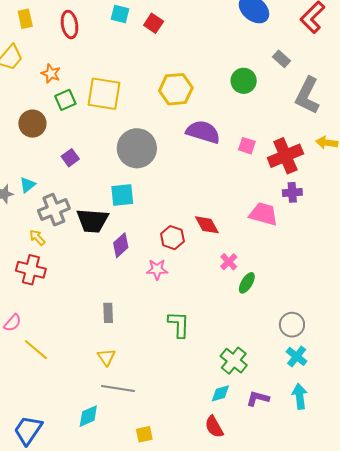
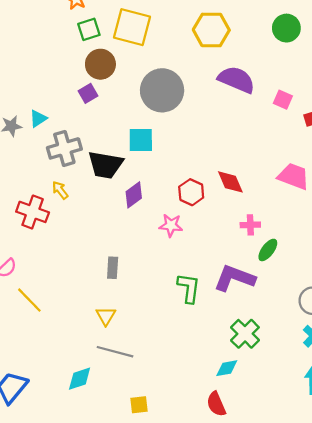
brown circle: (32, 124) -> (100, 64), moved
yellow arrow: (37, 237) -> (60, 190), moved
pink cross: (229, 262) -> (250, 225), turned 36
purple L-shape: (258, 398) -> (234, 278), moved, size x1.6

